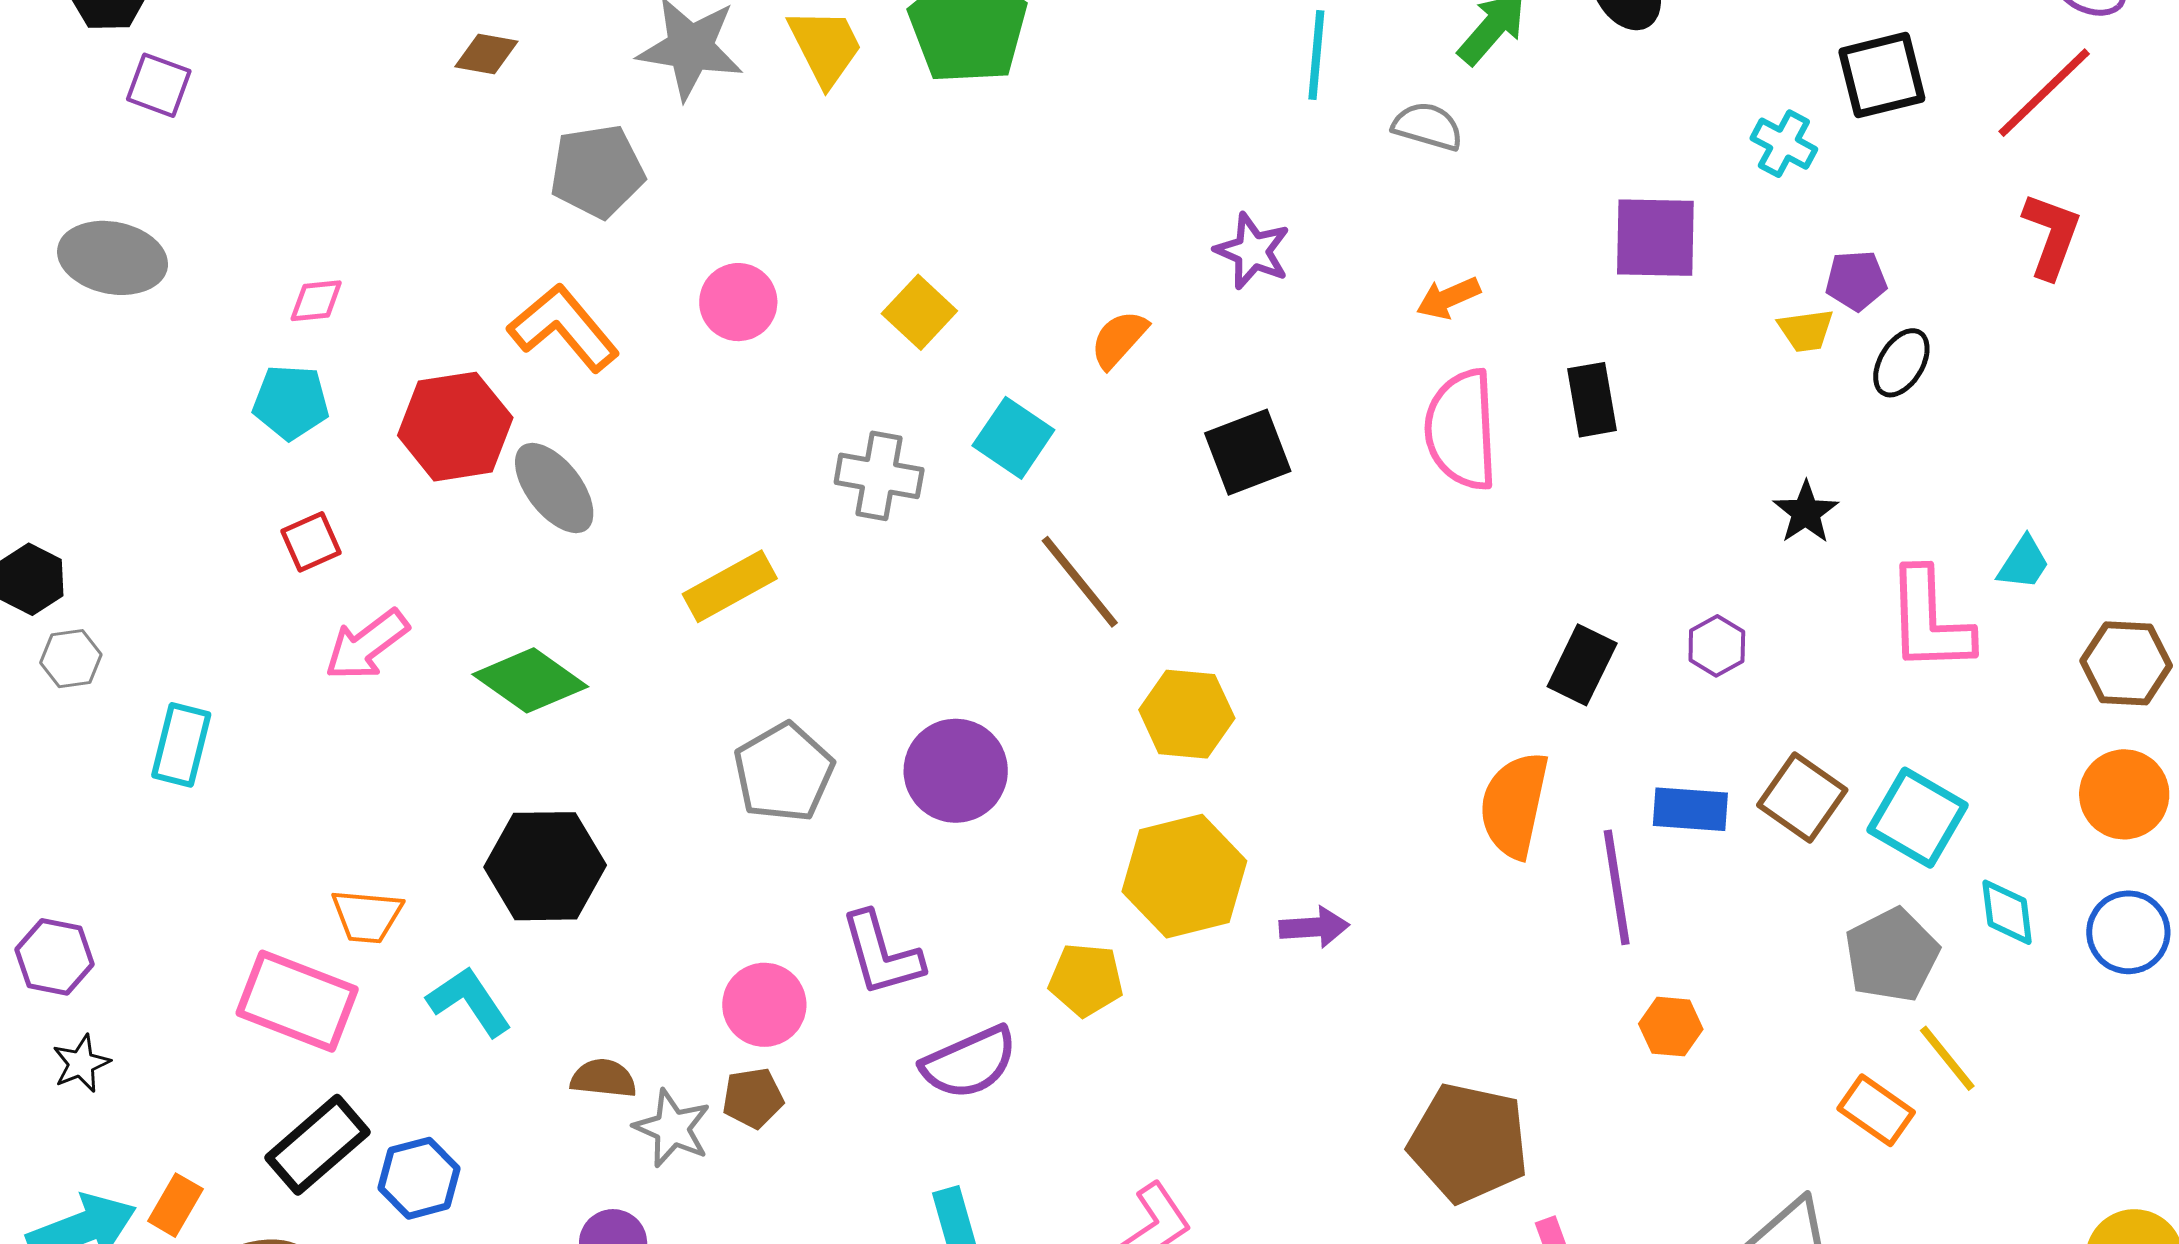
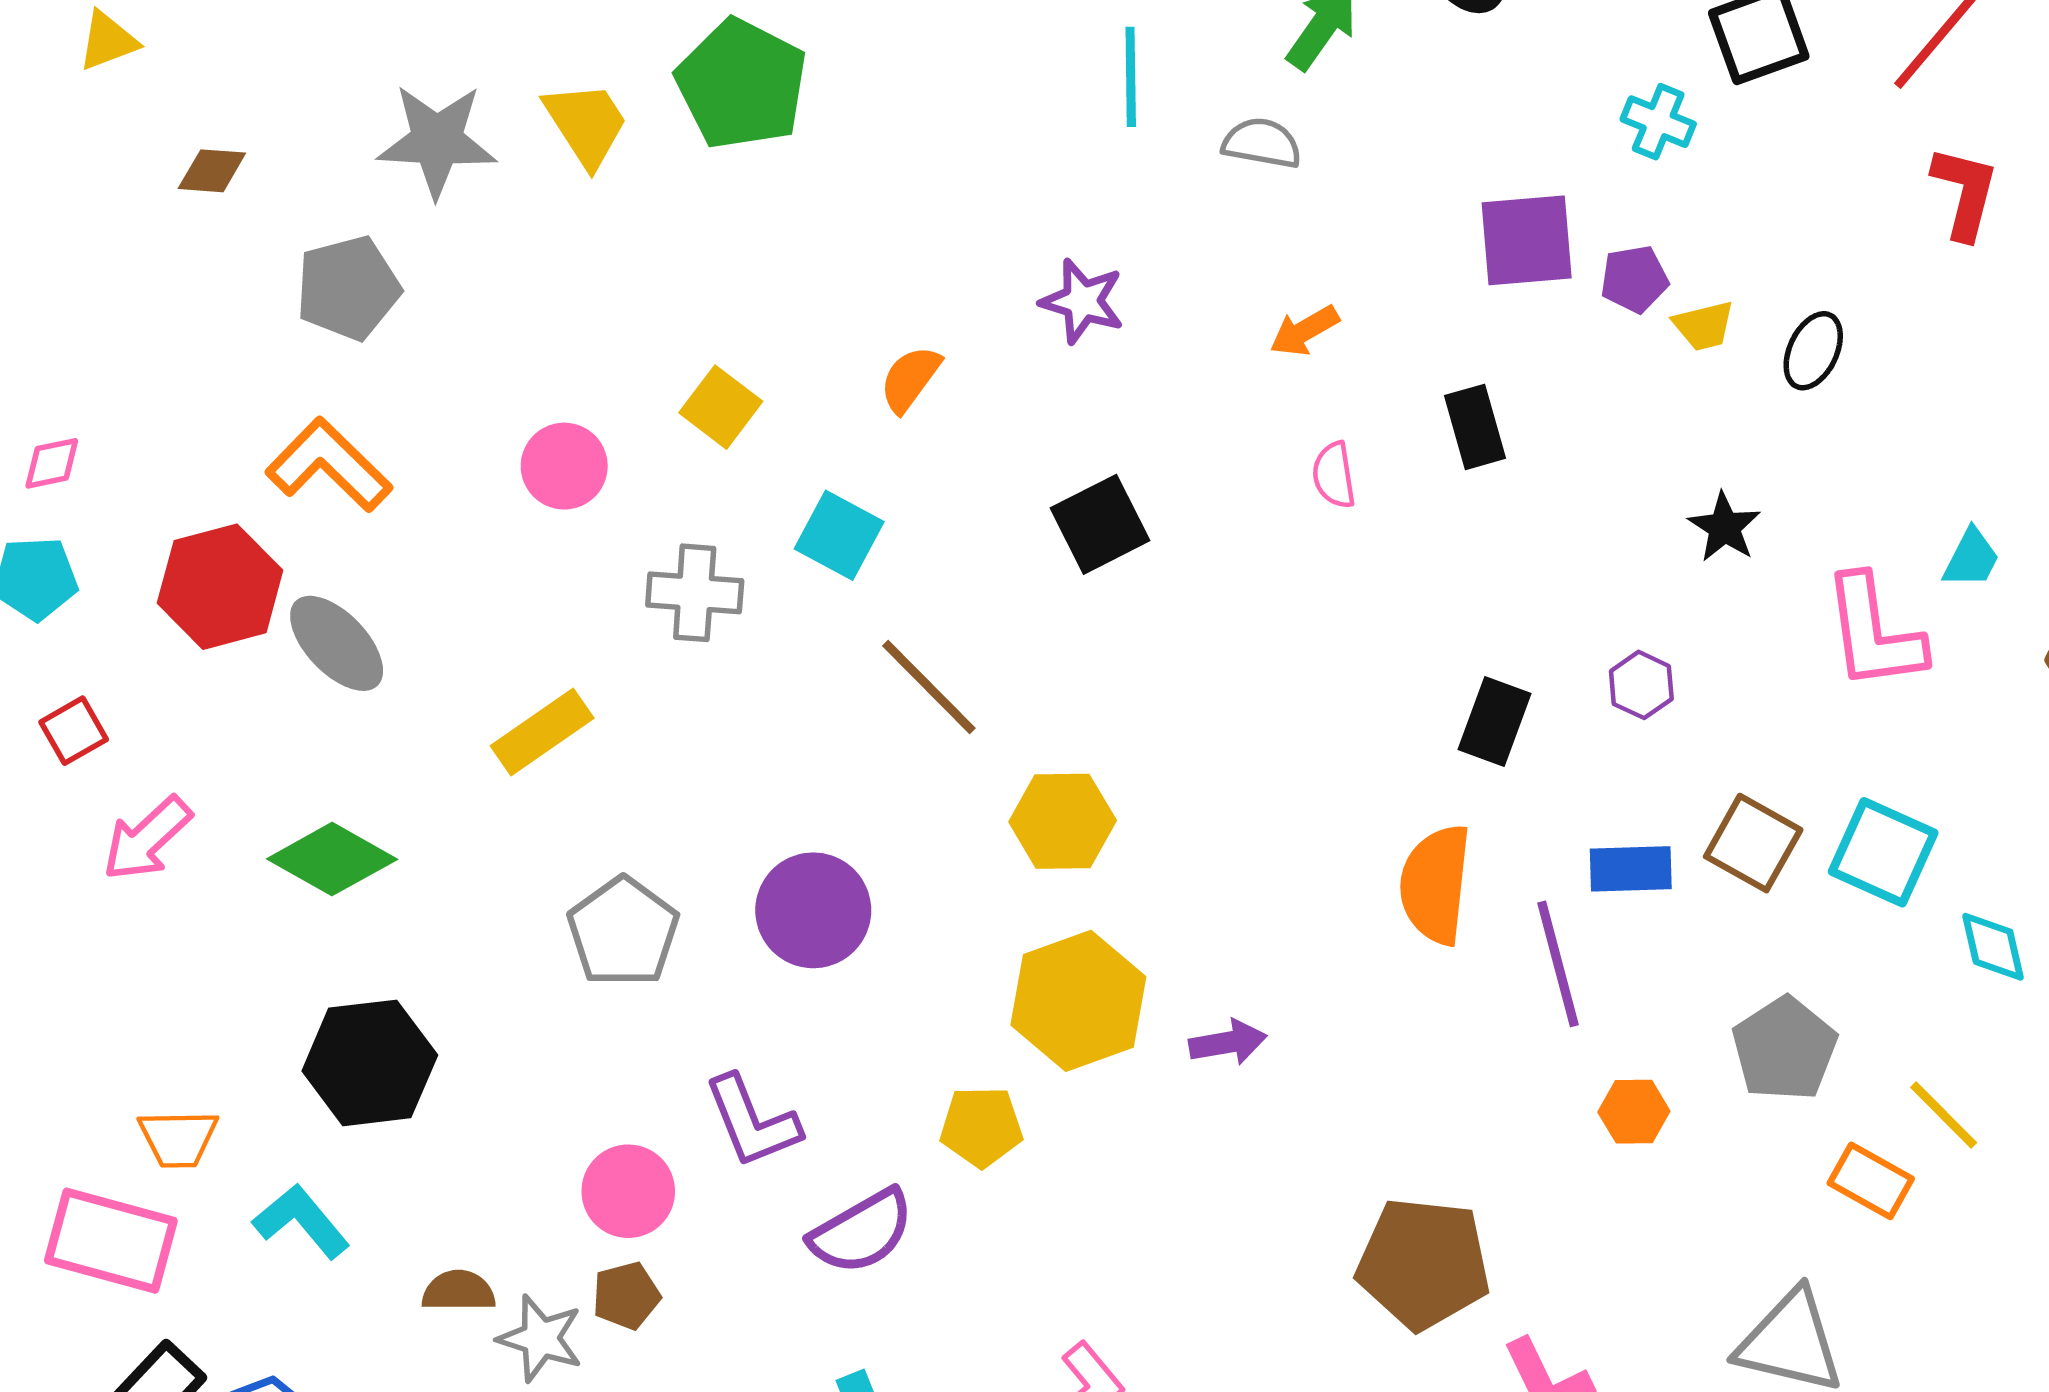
purple pentagon: (1856, 281) -> (1634, 279), moved
pink circle: (738, 302) -> (564, 466), moved
orange semicircle: (1119, 339) -> (910, 379), moved
pink semicircle: (1461, 430) -> (1334, 475), size x0.5
gray pentagon: (1892, 955) -> (1784, 1049), moved

